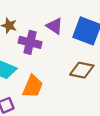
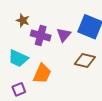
purple triangle: (55, 26) -> (64, 35), moved, turned 35

